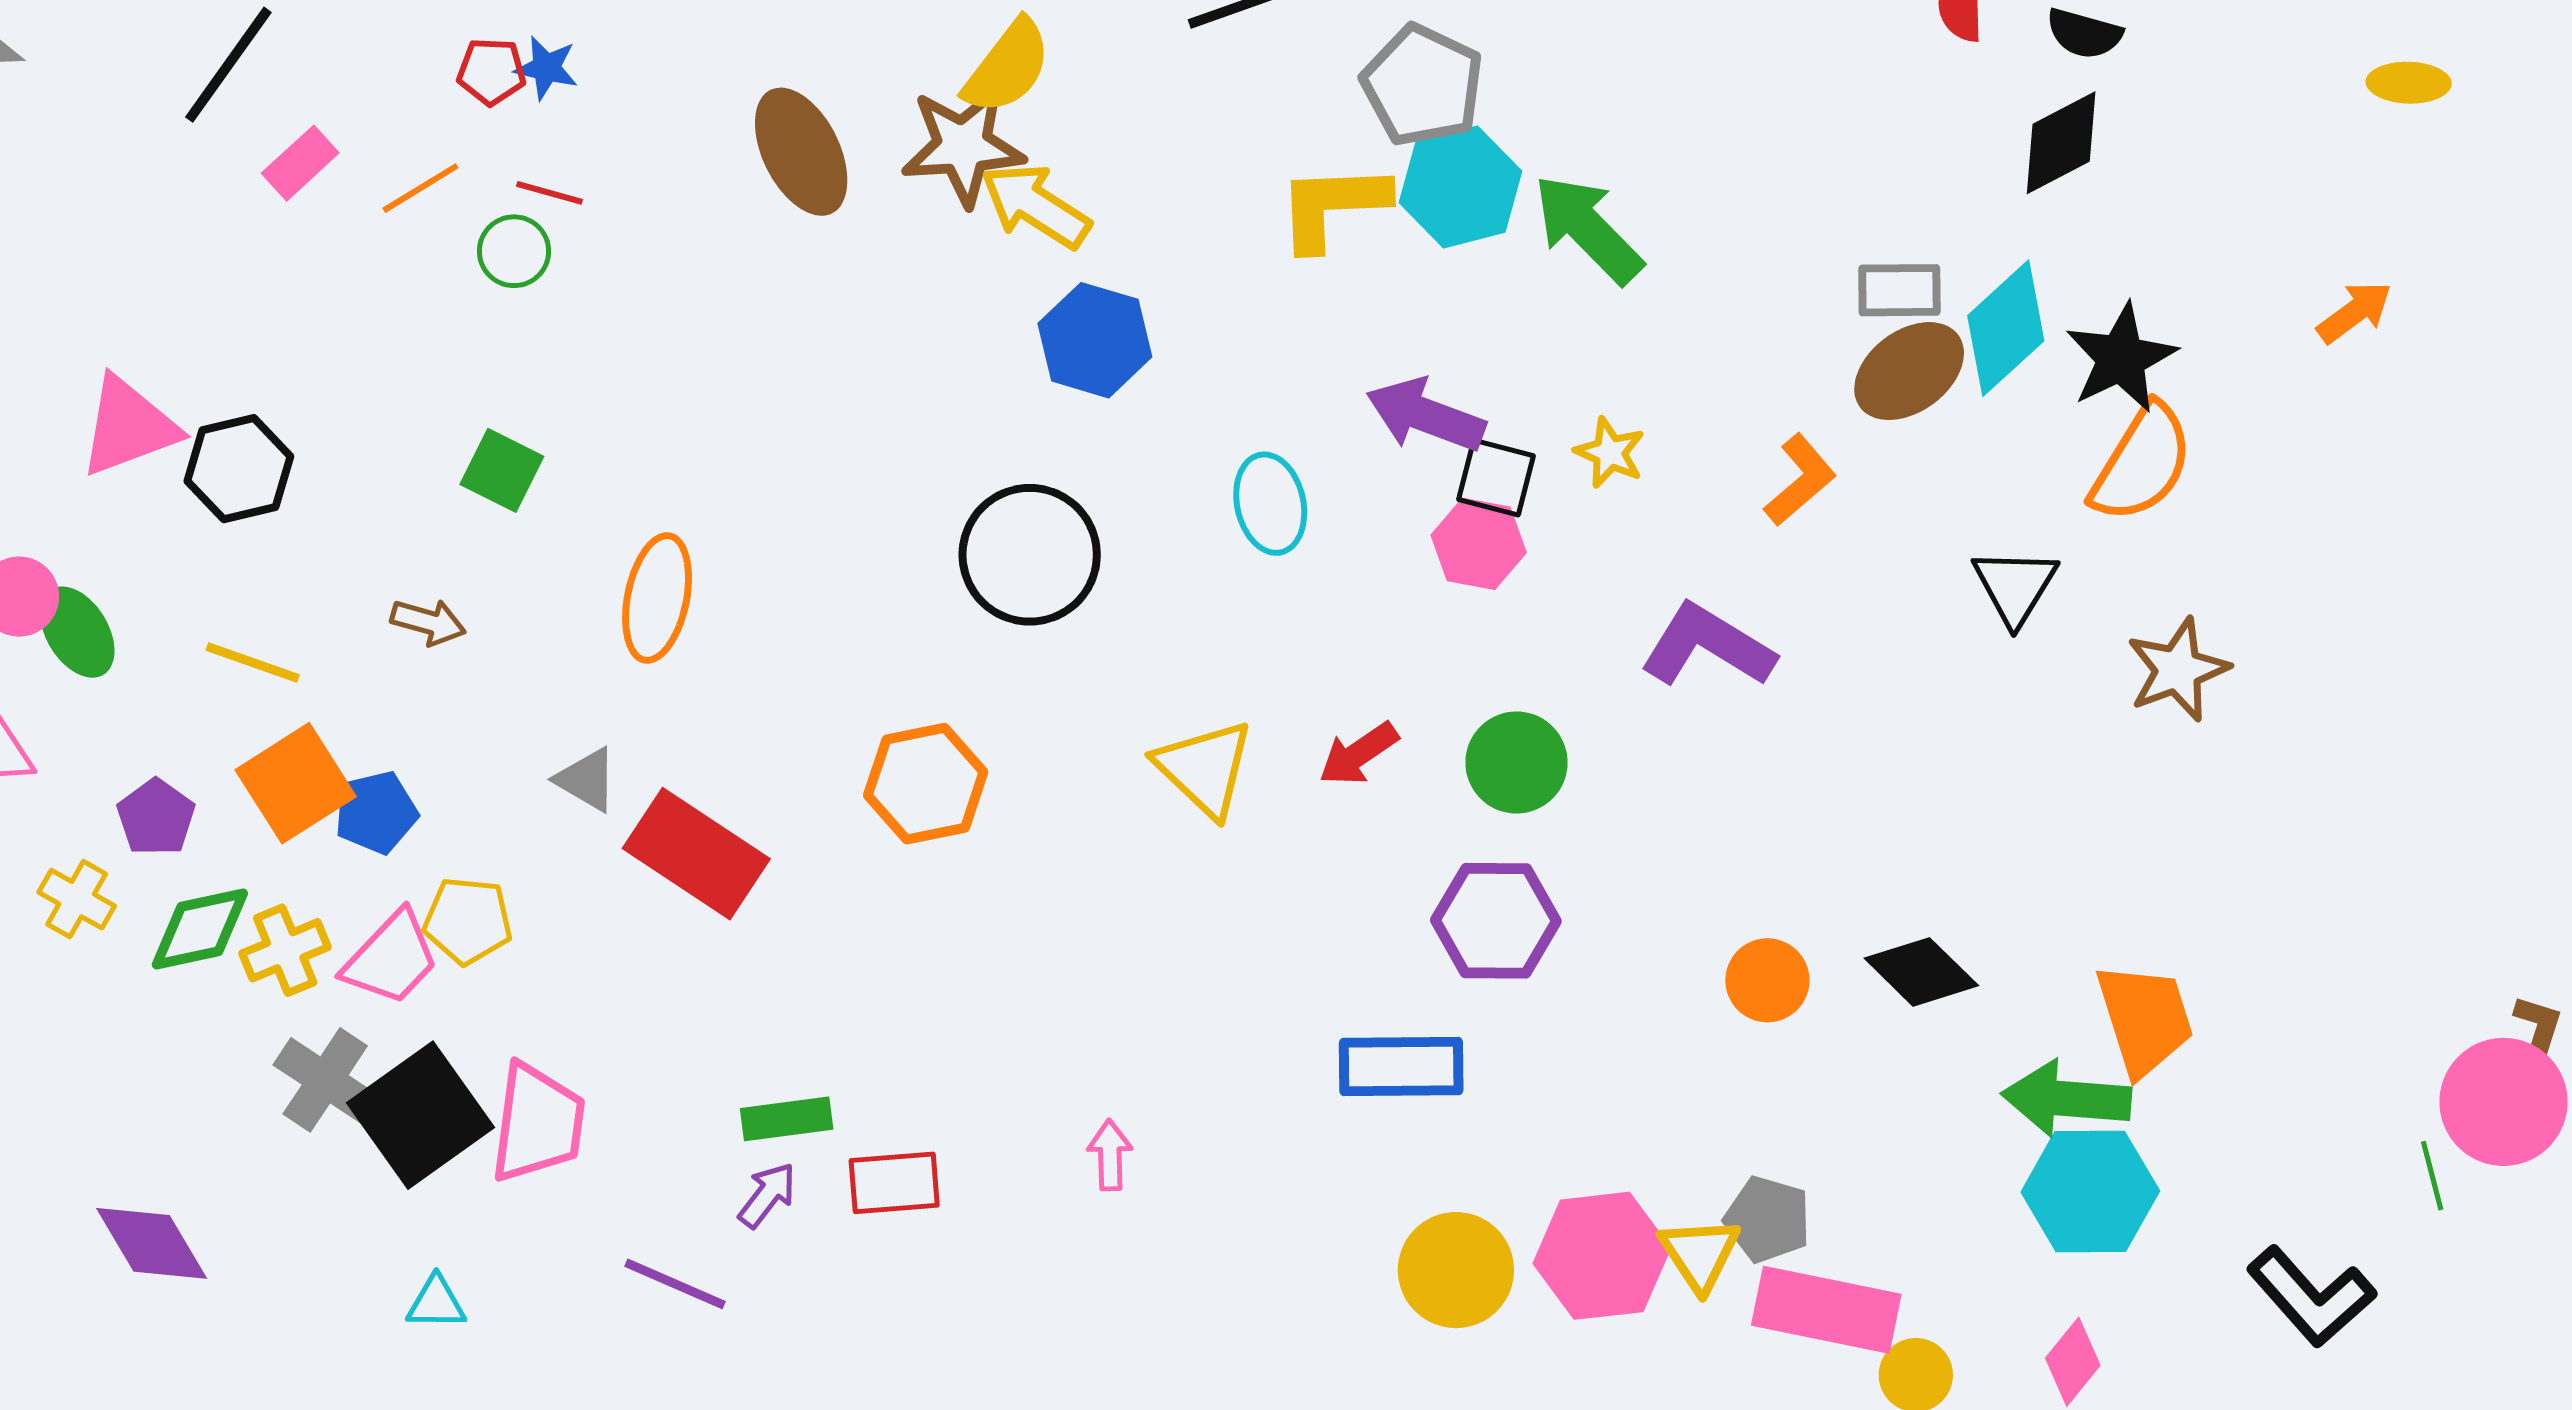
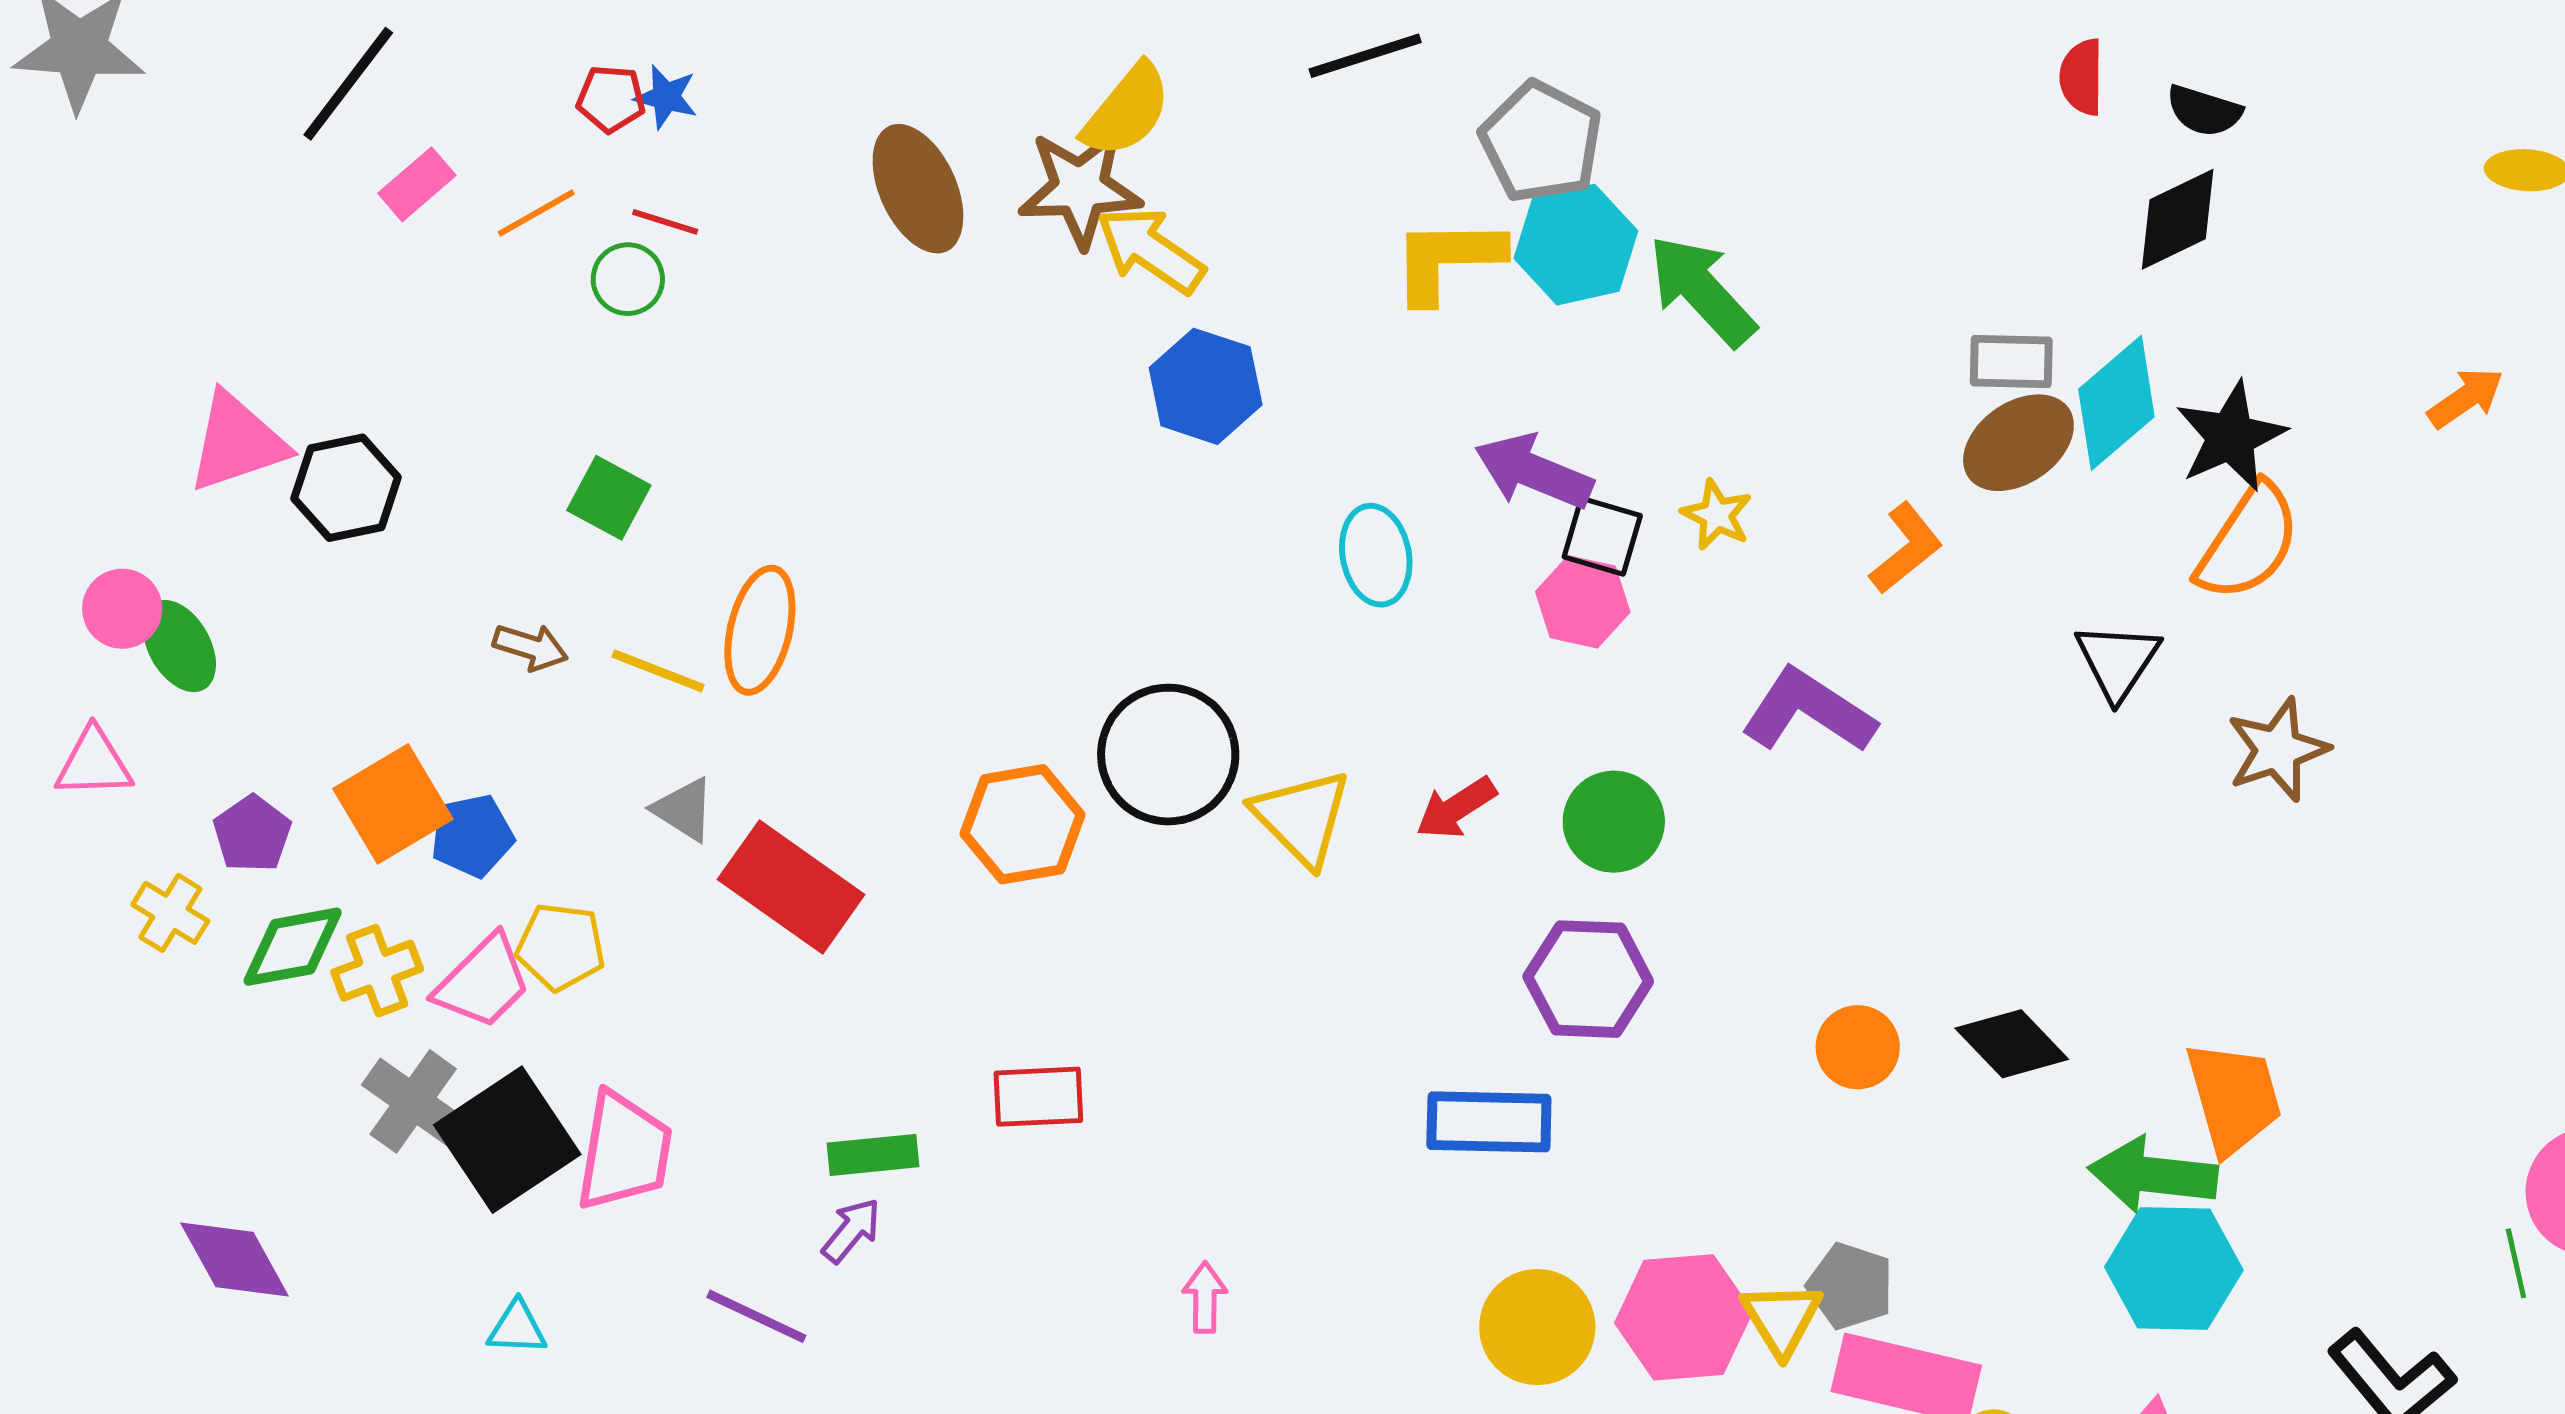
black circle: (1030, 555) -> (1168, 755), moved
yellow line: (253, 663) -> (658, 671), moved
pink arrow: (1110, 1155) -> (1205, 1297), moved
red rectangle: (894, 1183) -> (1038, 1097), moved

